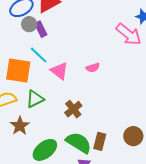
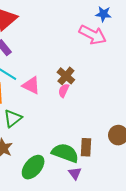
pink semicircle: (93, 68) -> (64, 91), moved, turned 144
brown cross: (73, 109) -> (66, 76), moved

